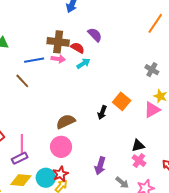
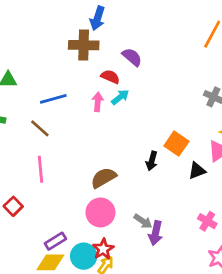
brown cross: (58, 42) -> (84, 45), moved
pink arrow: (58, 59) -> (98, 102), moved, turned -88
pink line: (22, 144) -> (41, 169), moved
black triangle: (138, 146) -> (197, 171), moved
purple rectangle: (20, 158) -> (55, 241), moved
gray arrow: (122, 182) -> (143, 221), moved

